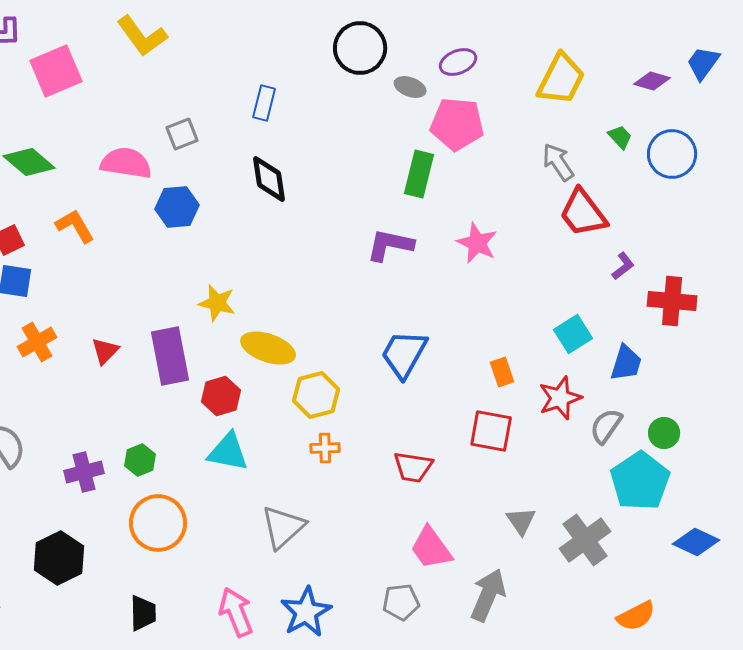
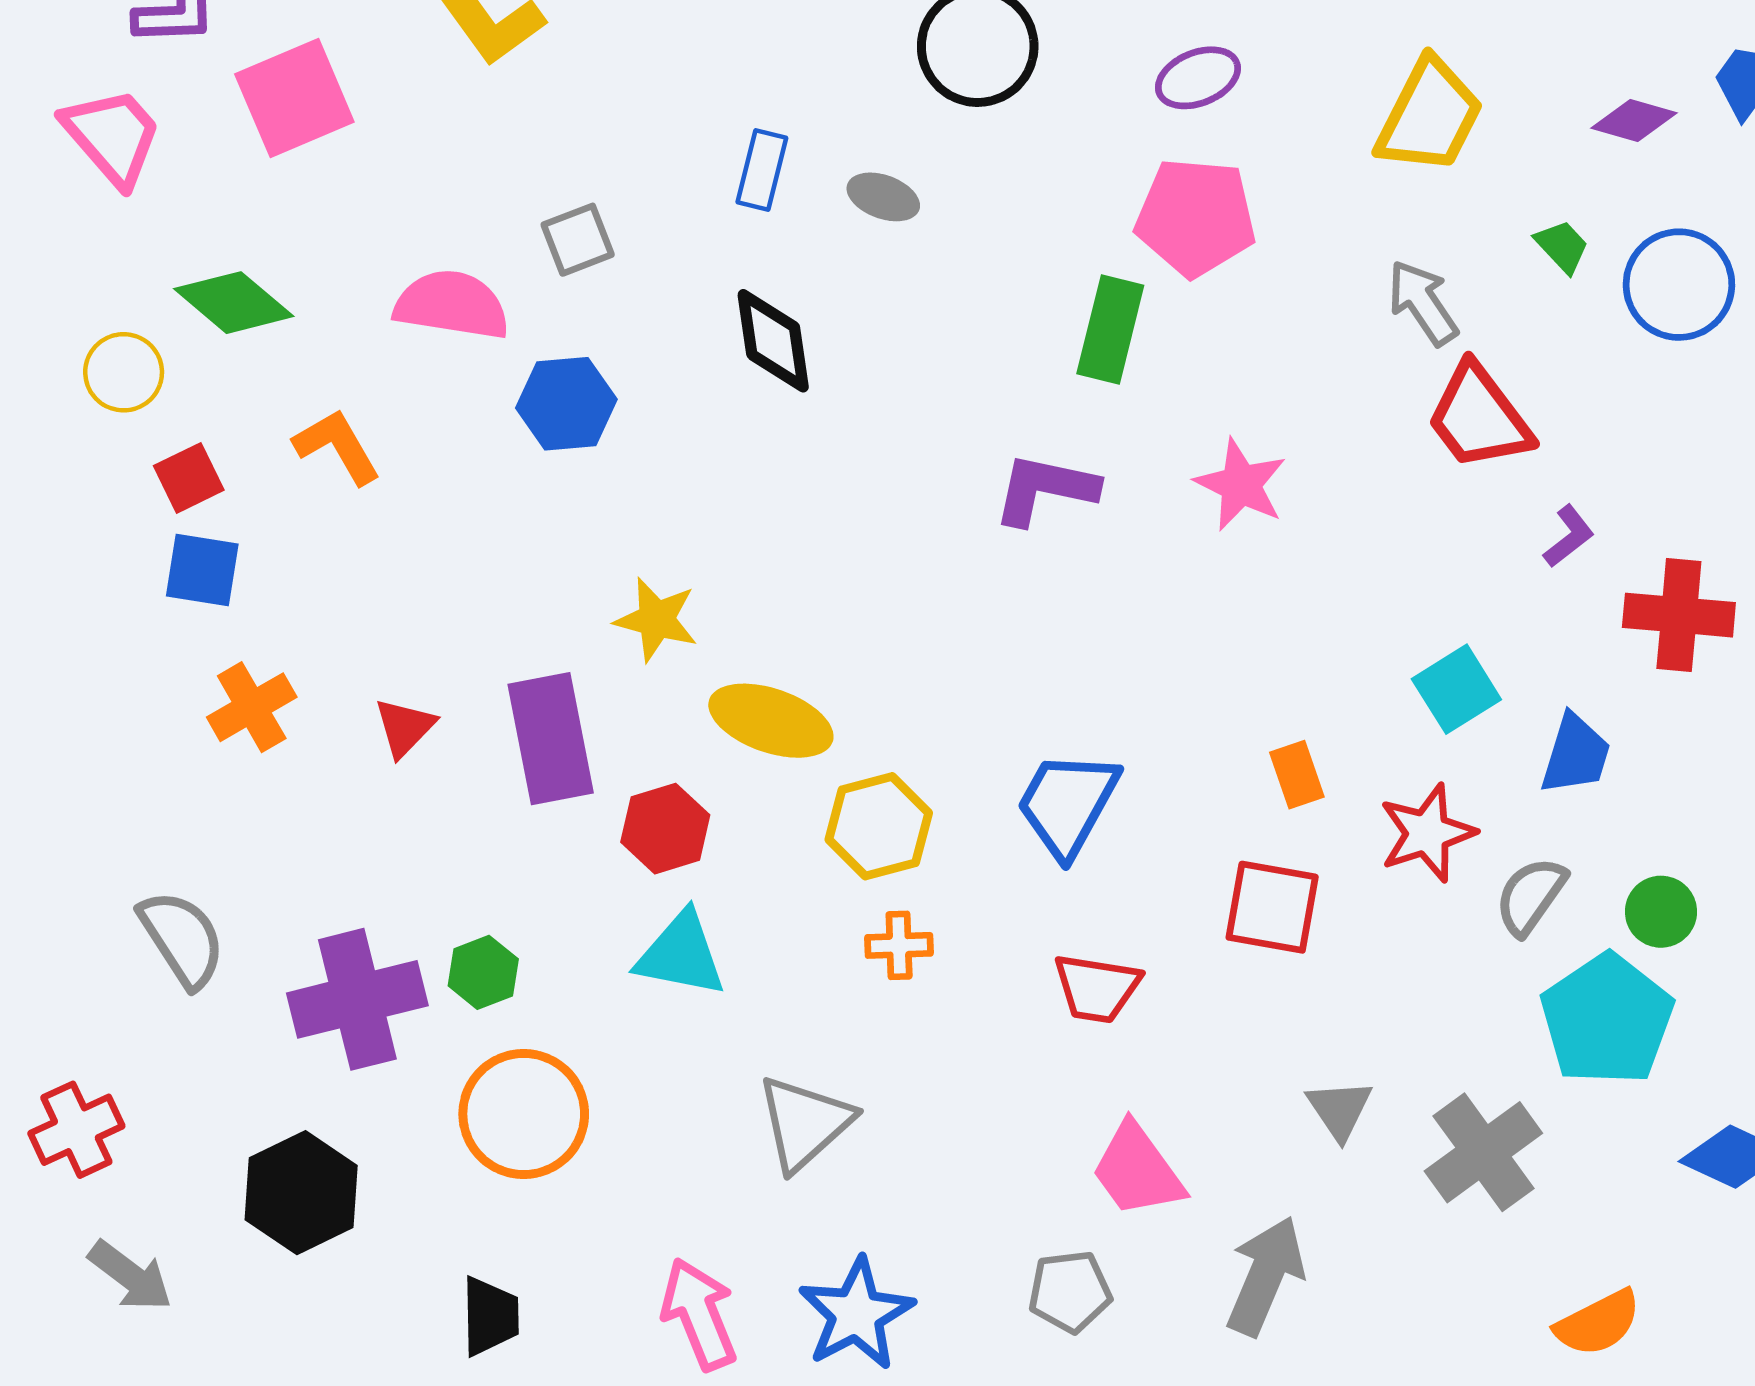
gray ellipse: (410, 87) -> (883, 197), moved
blue trapezoid: (404, 354) -> (1068, 804), moved
purple cross: (84, 472) -> (357, 999), size x1.5

